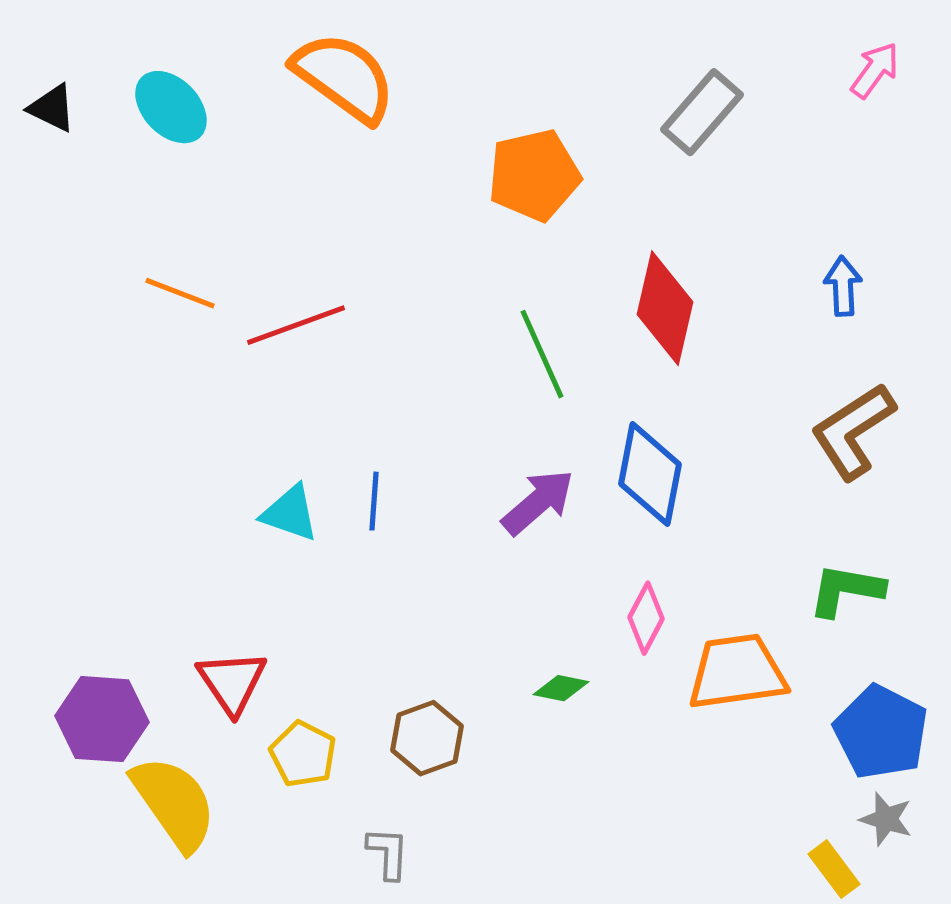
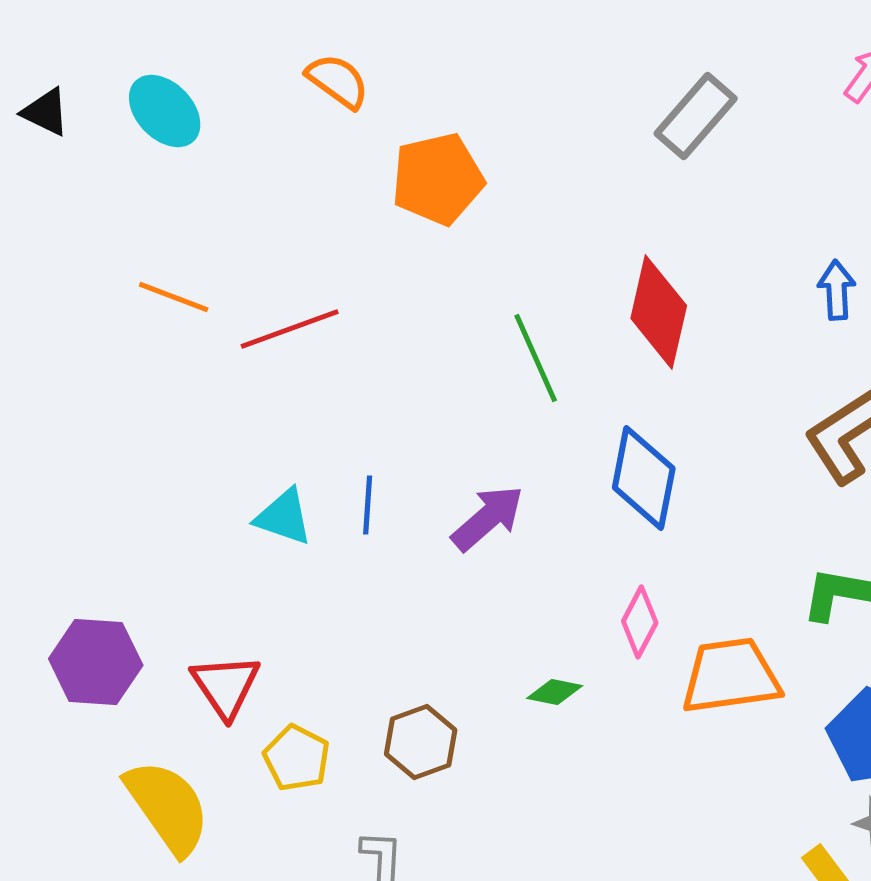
orange semicircle: (344, 77) -> (338, 81), size x0.6
orange pentagon: (534, 175) -> (438, 179), moved
purple arrow: (538, 502) -> (488, 518), moved
purple hexagon: (102, 719) -> (96, 662), moved

